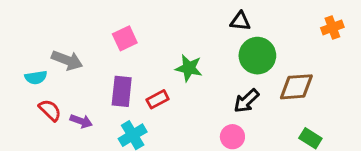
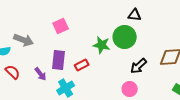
green circle: (257, 56) -> (125, 37), moved
purple arrow: (81, 121) -> (41, 74), moved, turned 32

